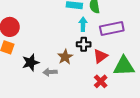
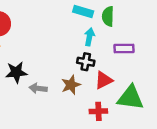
purple rectangle: (112, 28) -> (124, 49), size x0.7
brown star: (65, 57) -> (71, 85), moved
red cross: (101, 81) -> (98, 111), turned 32

